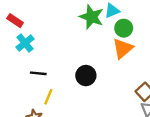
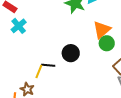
green circle: (124, 28) -> (107, 43), moved
black line: (38, 73) -> (48, 65), moved

